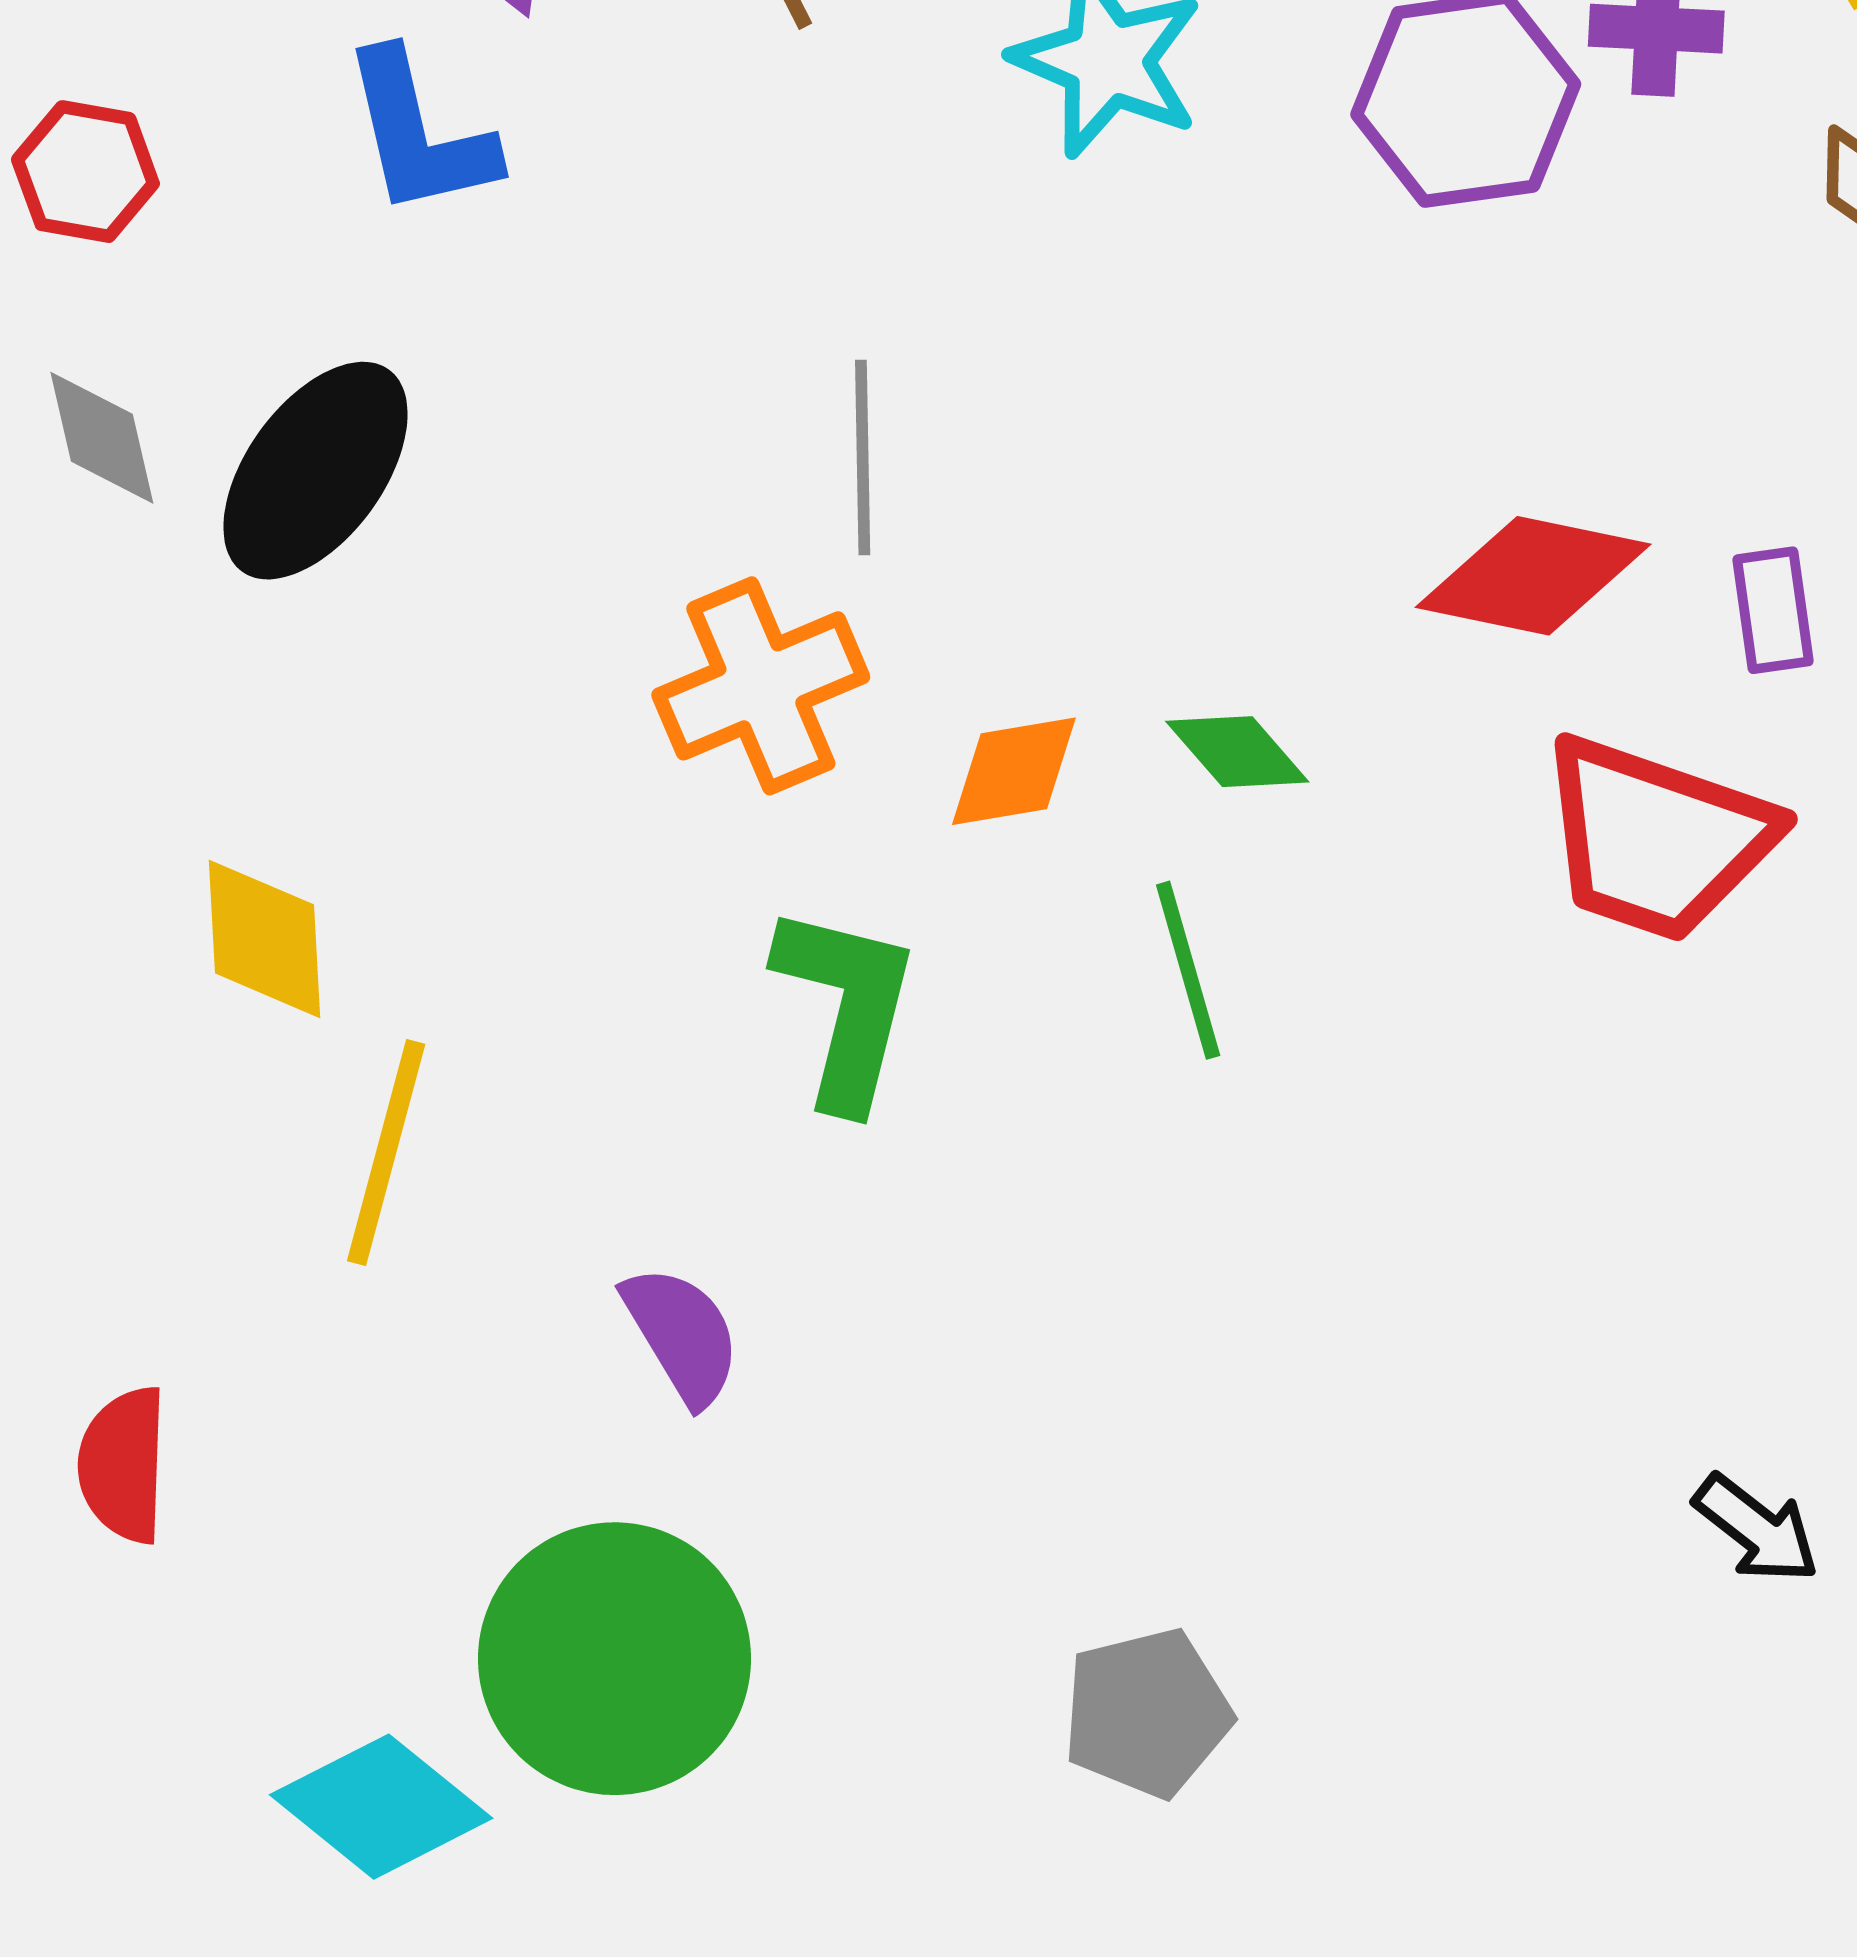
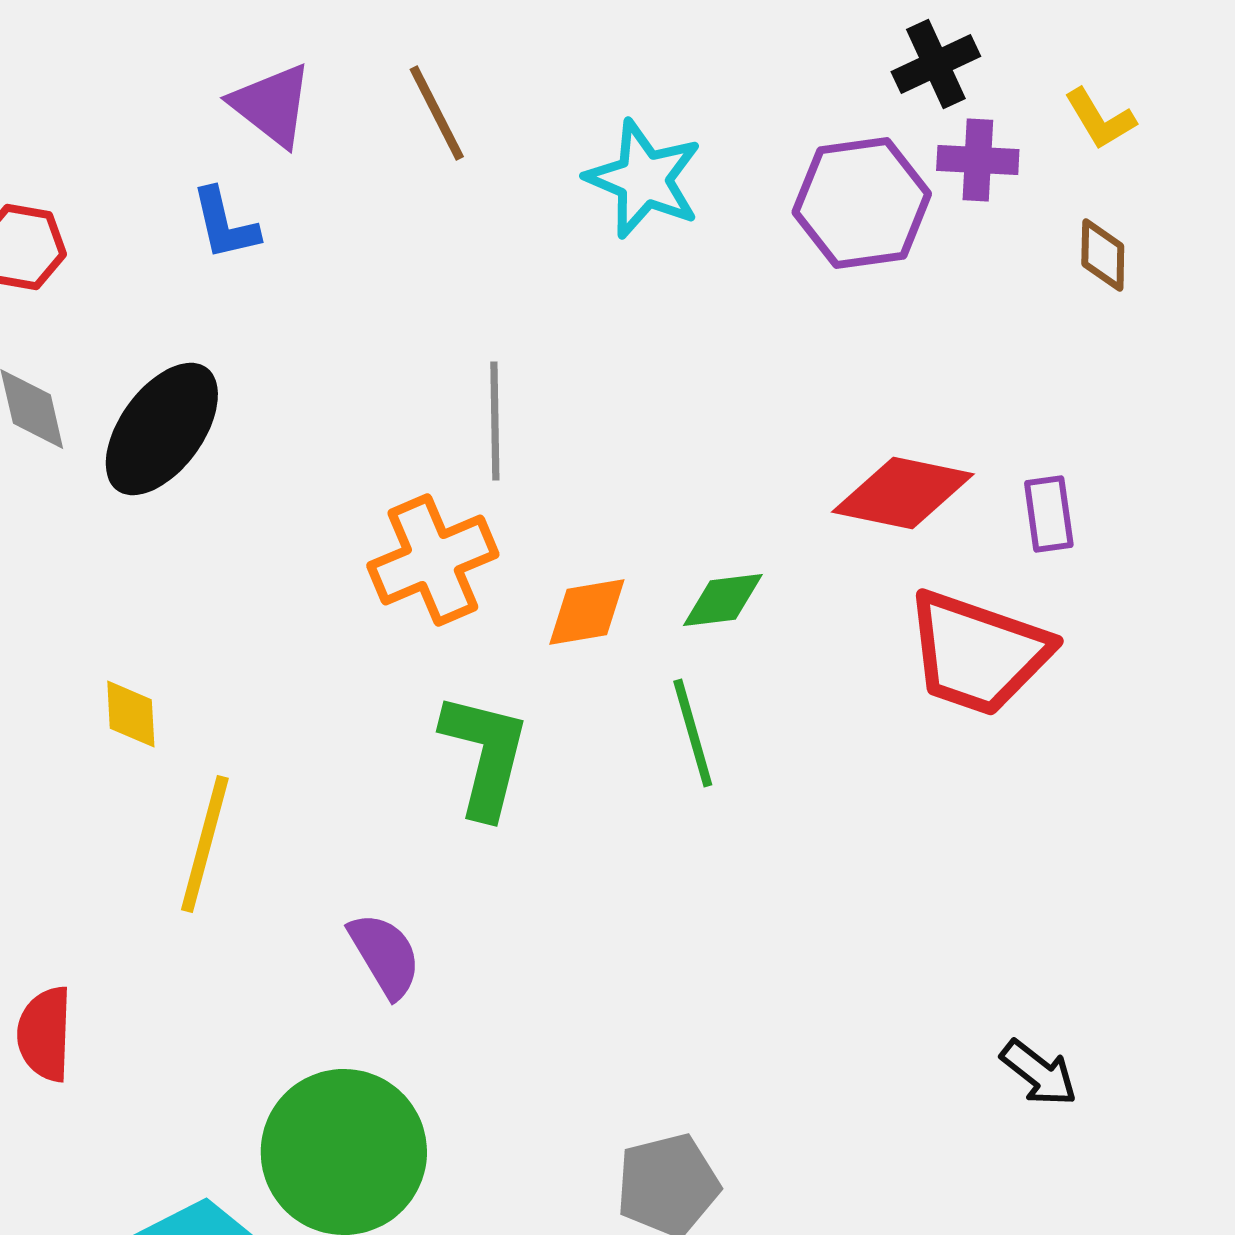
blue L-shape: (419, 134) -> (225, 224), size x0.7
green diamond: (1237, 752) -> (723, 600), turned -56
yellow diamond: (265, 939) -> (131, 714), size x0.7

